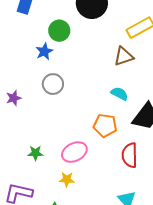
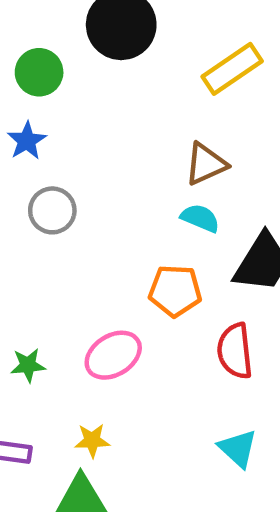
green circle: (59, 31) -> (39, 72), moved
brown triangle: (124, 56) -> (206, 164), moved
yellow star: (67, 179) -> (92, 440), moved

